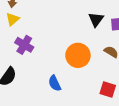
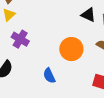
black triangle: (96, 19) -> (88, 15), turned -42

